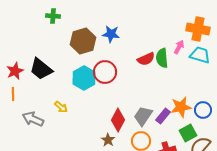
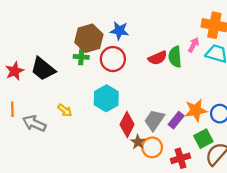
green cross: (53, 16) -> (81, 57), moved
red circle: (105, 72) -> (113, 59), moved
cyan hexagon: (84, 78) -> (106, 98), moved
orange line: (13, 94) -> (12, 109), moved
brown star: (108, 140) -> (138, 142), moved

